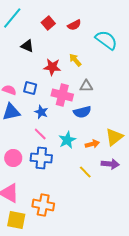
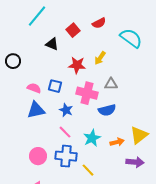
red square: (48, 23) -> (73, 30), moved
yellow arrow: (75, 60) -> (100, 58), turned -104
yellow line: (85, 172) -> (88, 170), moved

